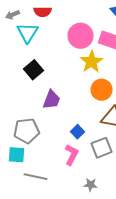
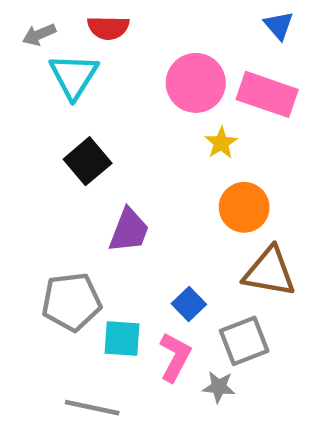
yellow star: (92, 62) -> (221, 143), size x0.6
cyan square: (16, 155) -> (122, 339), moved
gray star: (90, 185) -> (219, 387), moved

